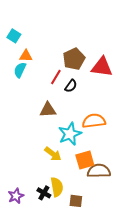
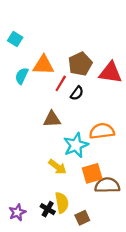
orange triangle: (26, 56) -> (43, 65), moved, size x1.5
brown square: (76, 201) -> (82, 218), turned -32

